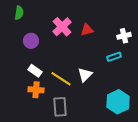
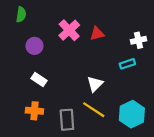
yellow line: (61, 79) -> (94, 110), moved
orange cross: (36, 90) -> (34, 111), moved

